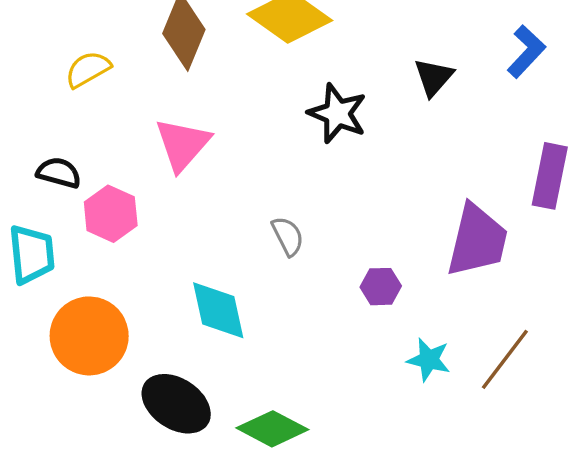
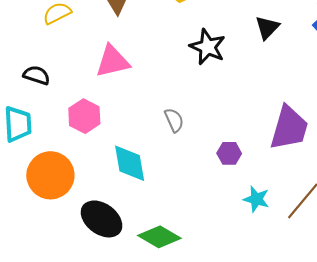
pink triangle: (183, 144) -> (113, 61), turned 33
pink hexagon: (111, 214) -> (84, 116), moved

